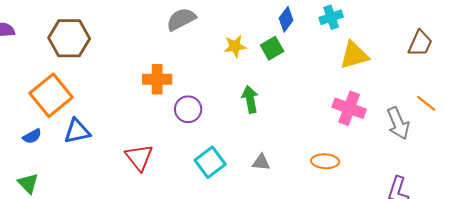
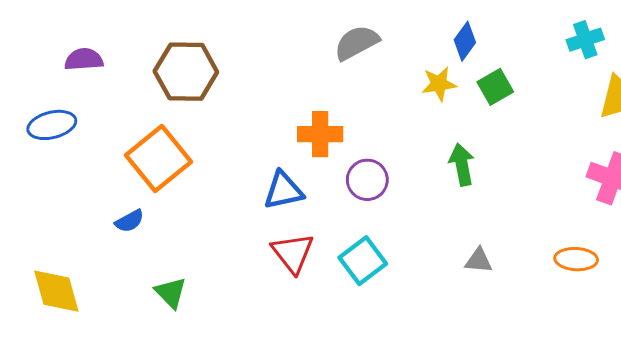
blue diamond: (286, 19) -> (465, 41), moved
blue triangle: (77, 131) -> (283, 191), moved
cyan square: (210, 162) -> (363, 261), moved
green triangle: (28, 183) -> (171, 293), moved

